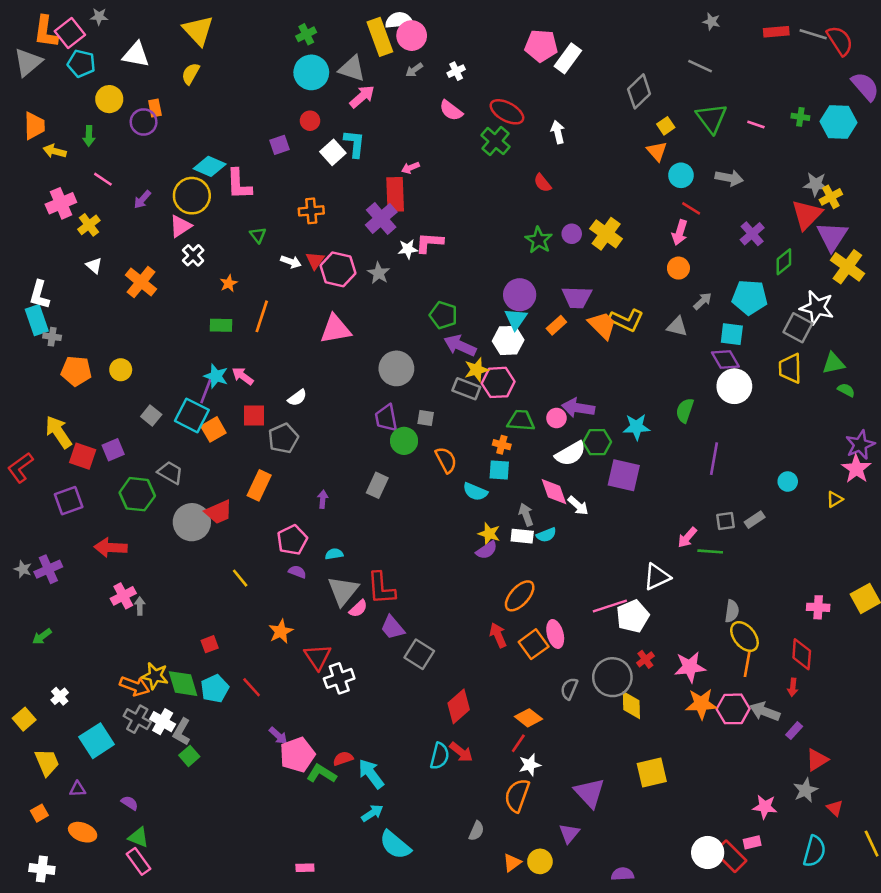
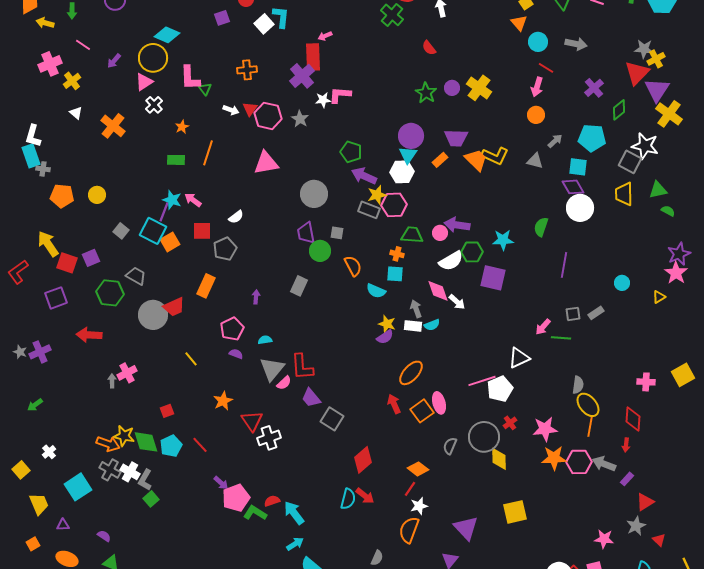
pink L-shape: (239, 184) -> (190, 78), moved
pink cross: (123, 596) -> (127, 373), moved

